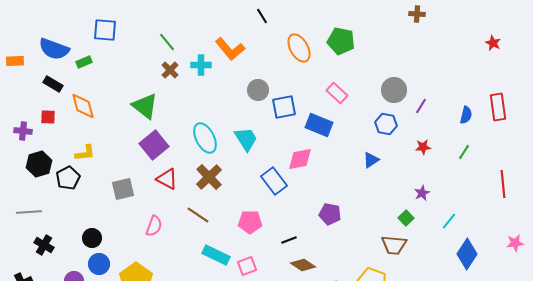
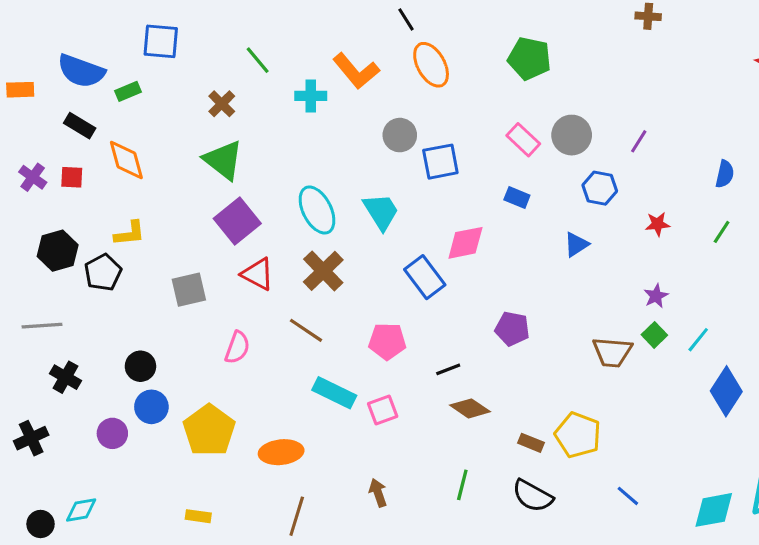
orange ellipse: (299, 48) -> (431, 65), moved
brown cross: (170, 70) -> (222, 104), moved
gray circle: (394, 90) -> (572, 135), moved
purple line: (421, 106) -> (639, 141), moved
blue rectangle: (319, 125) -> (517, 198), moved, size x0.6
purple cross: (23, 131) -> (33, 177), moved, turned 30
green square: (406, 218) -> (654, 335), moved
brown trapezoid: (394, 245) -> (612, 352), moved

